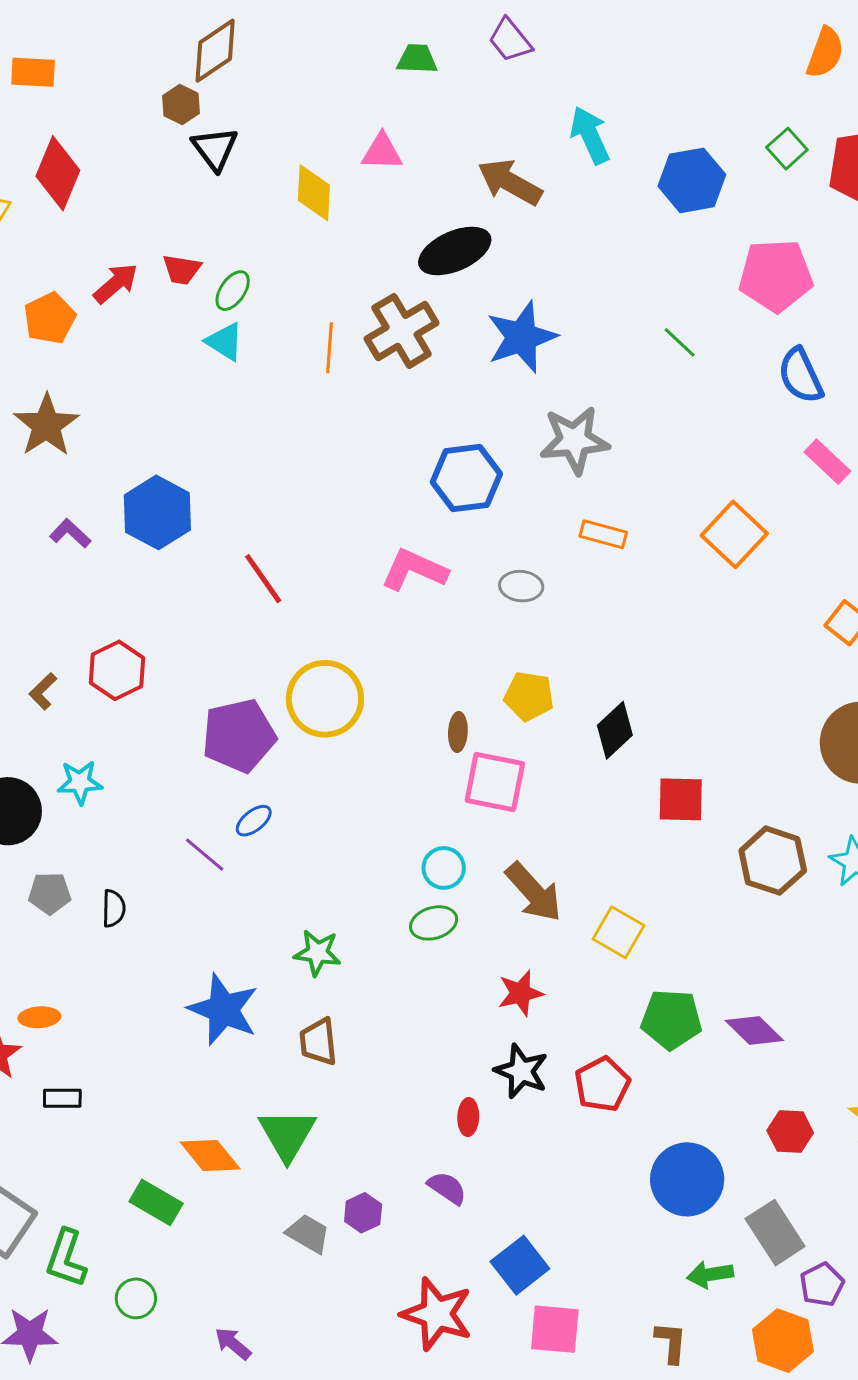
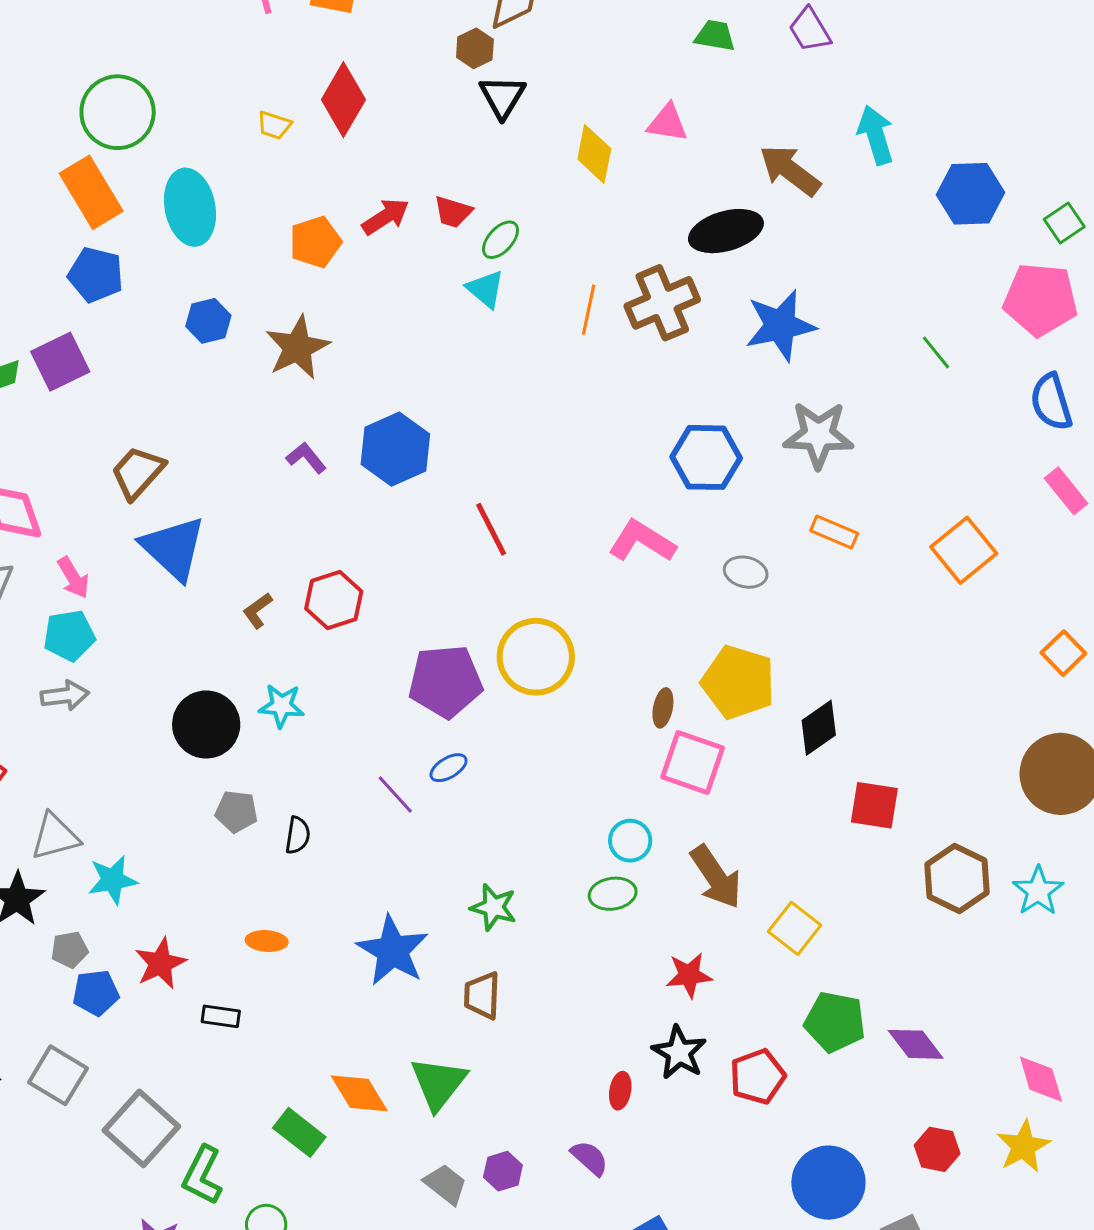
green square: (787, 149) -> (1064, 223), moved
yellow pentagon: (529, 696) -> (738, 682), size x1.5
orange ellipse: (39, 1017) -> (267, 941), moved

